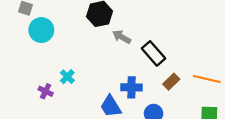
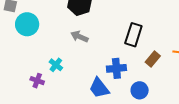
gray arrow: (122, 37) -> (79, 37), moved
black rectangle: (154, 53) -> (133, 35), turned 65

